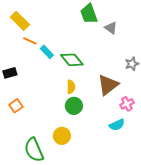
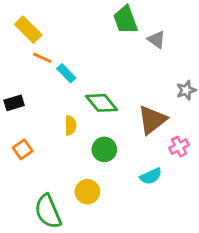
green diamond: (72, 60) -> (101, 103), moved
yellow semicircle: (71, 87) -> (70, 125), moved
cyan semicircle: (117, 125) -> (151, 176), moved

